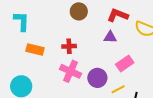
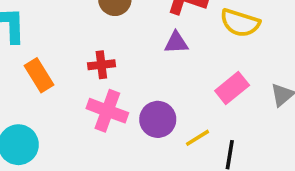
orange rectangle: (35, 50) -> (39, 75), turned 48
pink rectangle: (125, 63) -> (232, 88), moved

